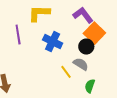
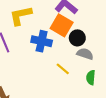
orange square: (94, 33) -> (62, 25), moved
gray semicircle: (81, 64) -> (85, 54), moved

